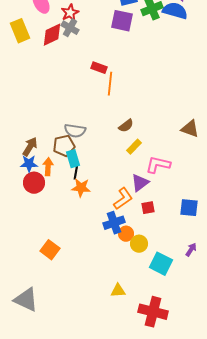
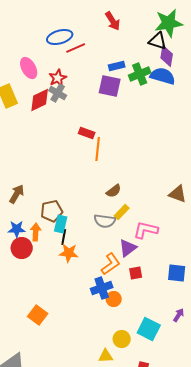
gray semicircle: (75, 131) -> (105, 221), moved
brown arrow: (30, 147) -> (17, 194), moved
cyan rectangle: (73, 159) -> (61, 224), turned 30
yellow circle: (139, 244) -> (122, 339), moved

